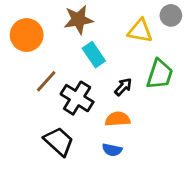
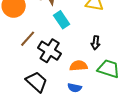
green trapezoid: (160, 74) -> (109, 69), moved, turned -90
black arrow: (123, 87) -> (96, 43), moved, turned 144

